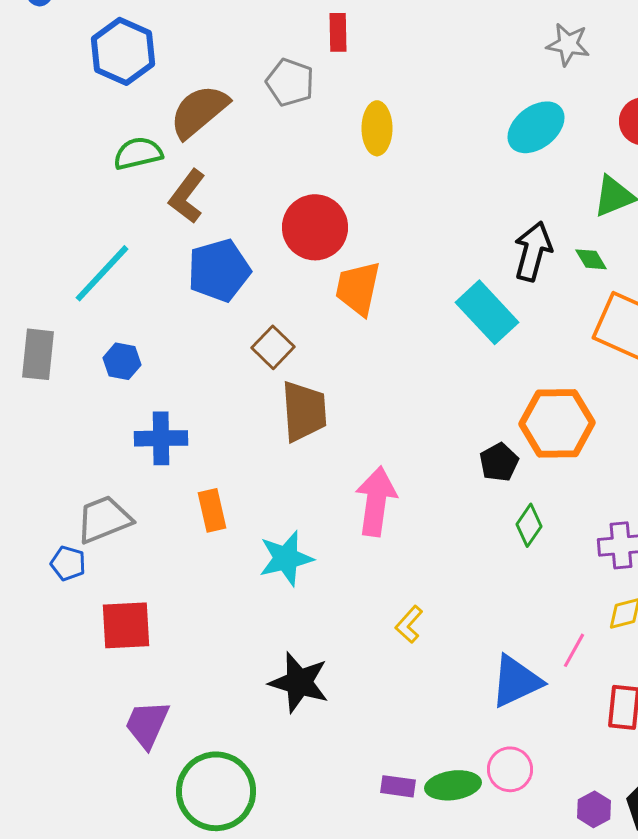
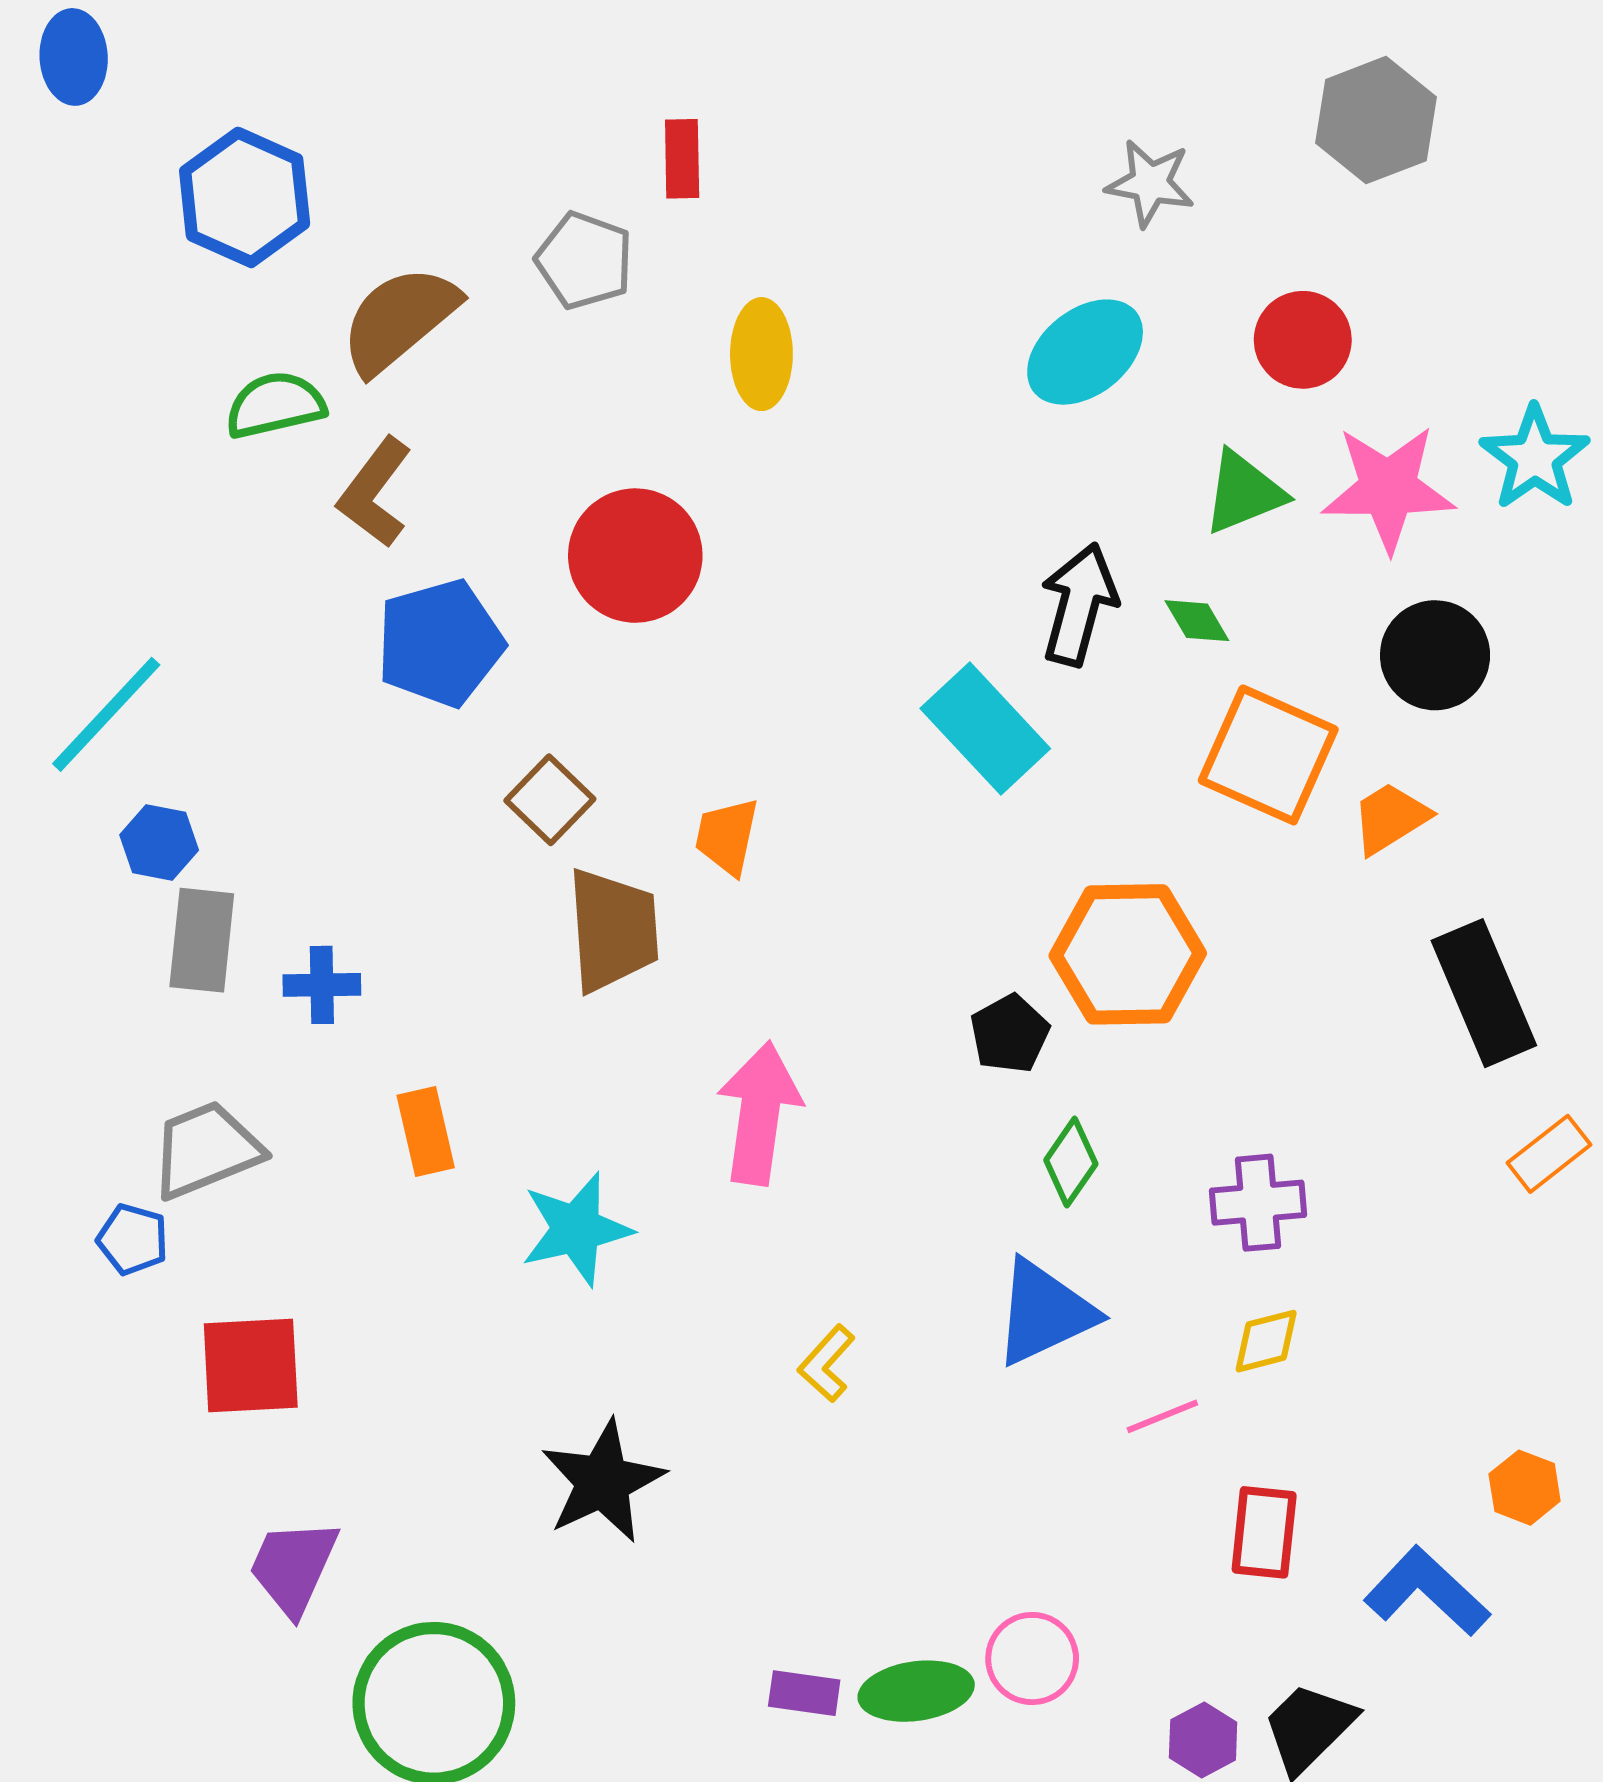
cyan line: (102, 273) -> (106, 714), moved
orange trapezoid: (358, 288) -> (727, 836), moved, size x0.7
gray rectangle: (38, 354) -> (202, 940), moved
blue hexagon: (122, 361) -> (159, 842), moved
blue cross: (161, 438) -> (322, 985), size x0.7
pink line: (574, 650) -> (1162, 1416), turned 39
blue triangle: (516, 681) -> (1044, 1313), moved
black star: (299, 682) -> (603, 1481), turned 30

